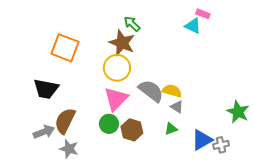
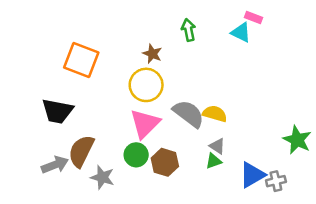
green arrow: (132, 24) -> (189, 30), moved, turned 36
brown star: (122, 43) -> (152, 54), size x0.6
gray triangle: (177, 107) -> (217, 146), moved
gray star: (69, 149) -> (102, 177), moved

